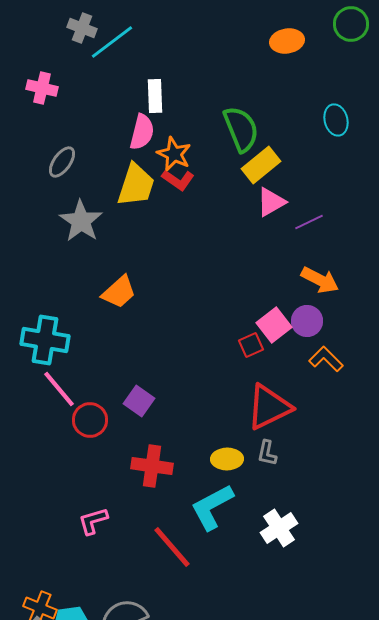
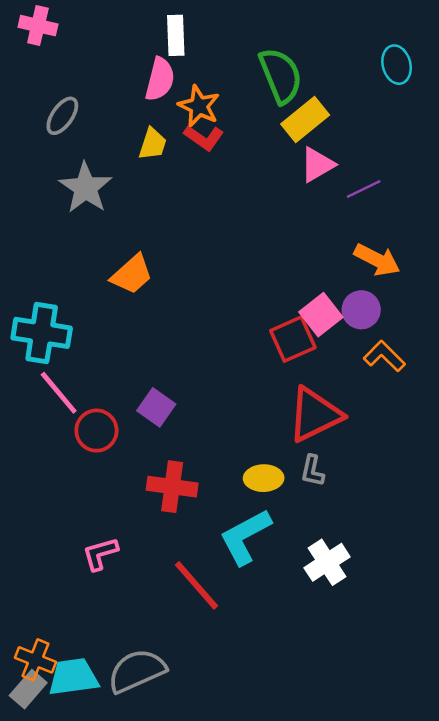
yellow trapezoid: (136, 185) -> (153, 144), size x0.6
red square: (251, 345) -> (293, 339), size x1.5

